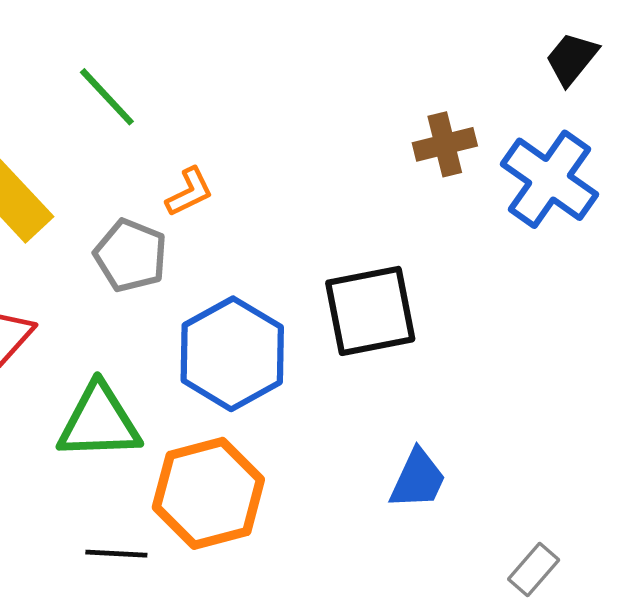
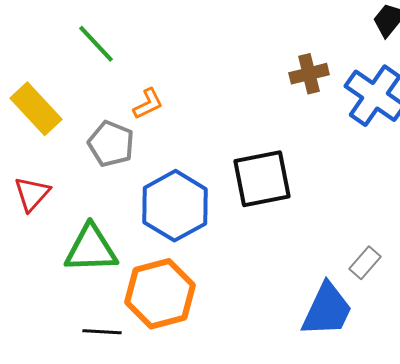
blue trapezoid: (418, 479) -> (327, 310), moved, size x1.4
gray rectangle: (534, 570) -> (365, 263), moved

